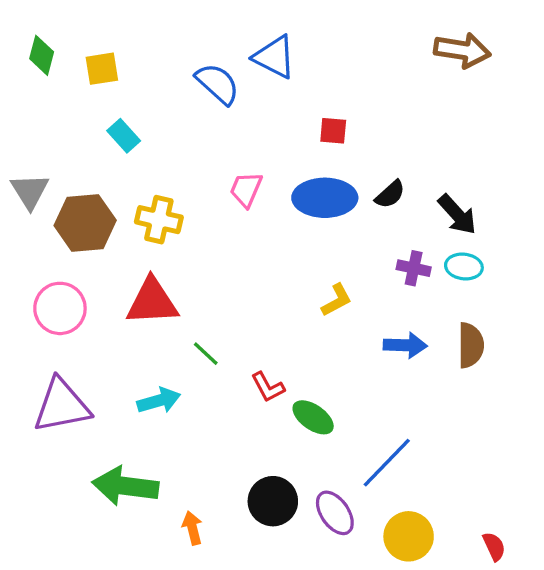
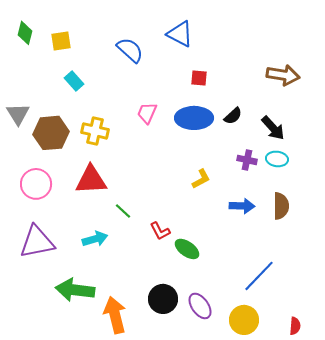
brown arrow: (462, 50) -> (283, 75), moved
blue triangle: (275, 57) -> (180, 34), moved
blue line: (387, 463) -> (259, 276), moved
orange arrow: (192, 528) -> (115, 315), size x1.8
red semicircle: (494, 546) -> (295, 326), turned 30

